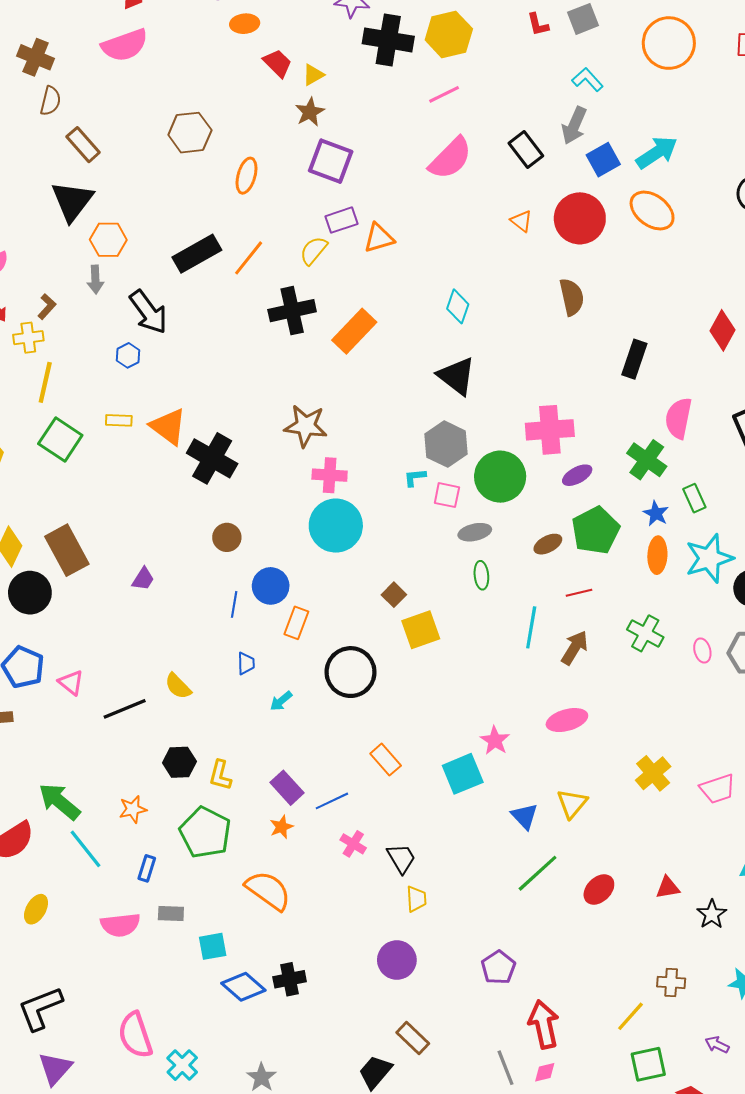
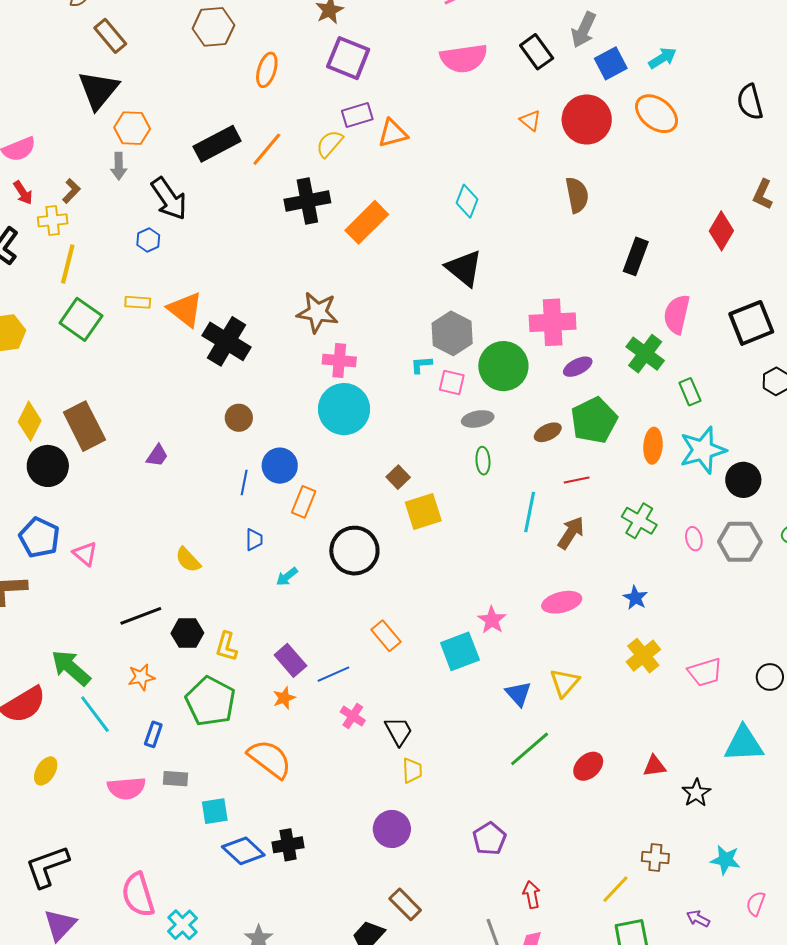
cyan arrow: (657, 153) -> (662, 58), size x0.7
pink semicircle: (450, 158) -> (464, 58), turned 36
blue star: (656, 513) -> (635, 598), moved
black line: (125, 709) -> (141, 616), moved
red arrow: (544, 1024) -> (532, 895), size x0.6

